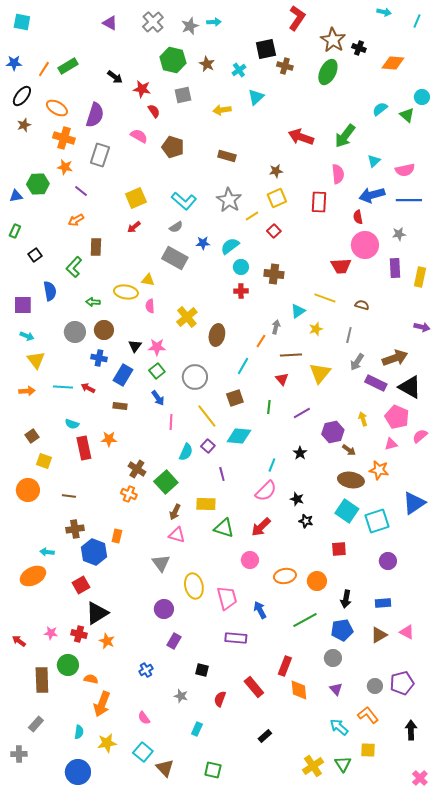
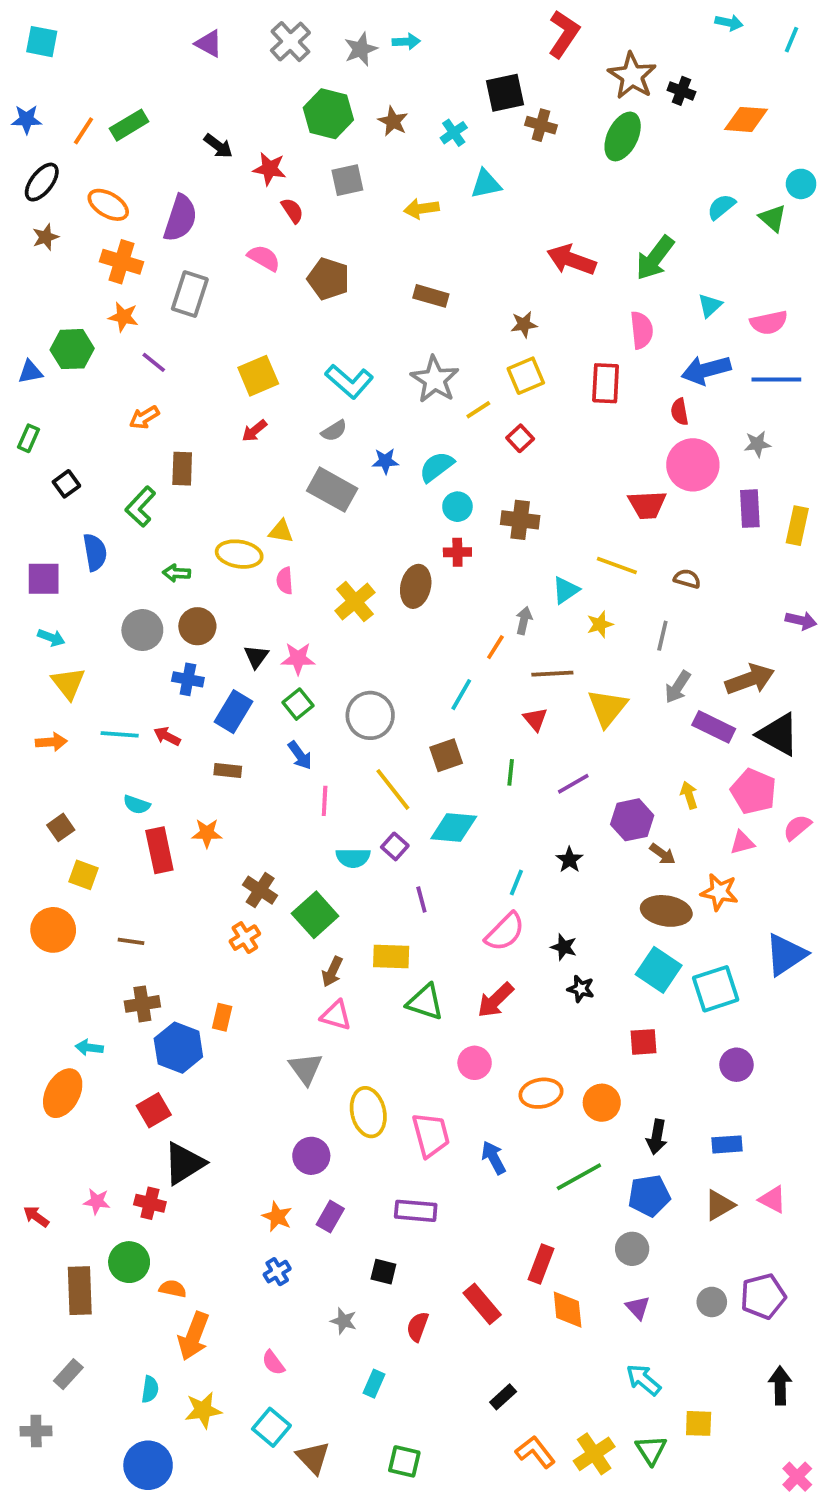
cyan triangle: (256, 97) -> (486, 184), turned 30
brown ellipse: (217, 335) -> (416, 586), moved
cyan semicircle: (186, 452) -> (353, 858), turned 66
orange cross: (129, 494) -> (245, 938), turned 35
orange ellipse: (33, 576) -> (63, 1093), turned -35
purple rectangle: (236, 638) -> (416, 1211), moved
orange star: (107, 641) -> (277, 1217), moved
orange L-shape: (368, 715) -> (535, 1452), moved

